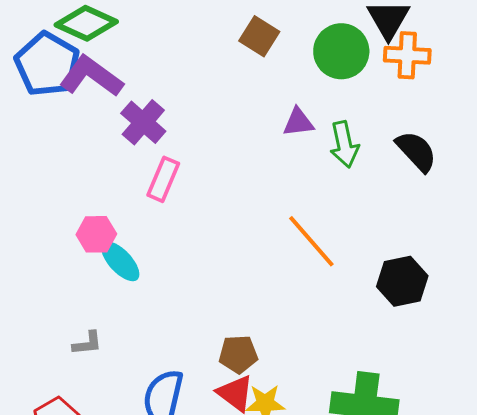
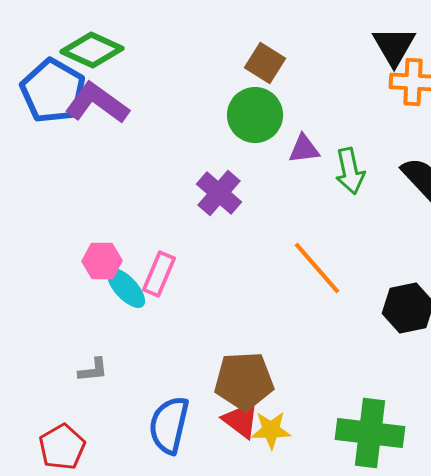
green circle: (341, 51) -> (255, 115), moved
purple cross: (143, 122) -> (219, 193), moved
pink rectangle: (163, 179) -> (159, 274), moved
brown pentagon: (238, 354) -> (244, 381), size x1.5

